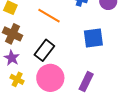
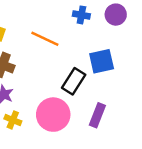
black rectangle: (44, 50) -> (74, 81), moved

